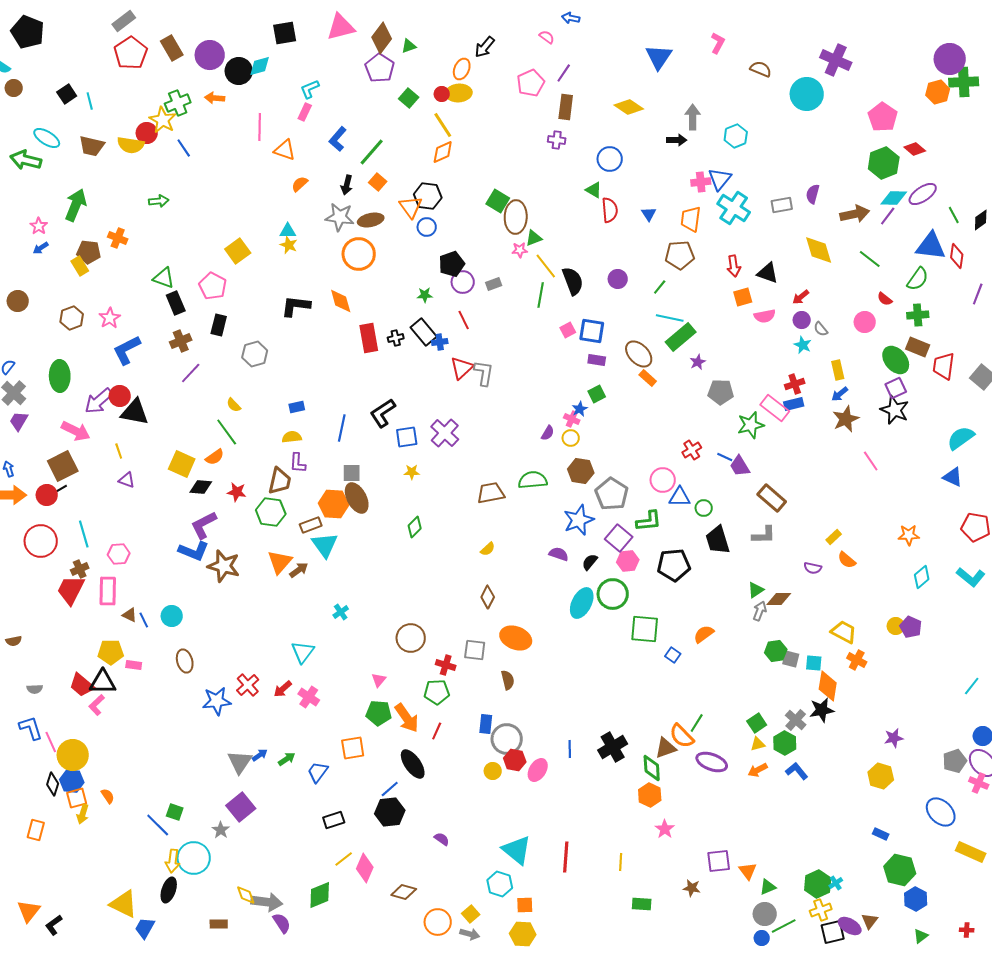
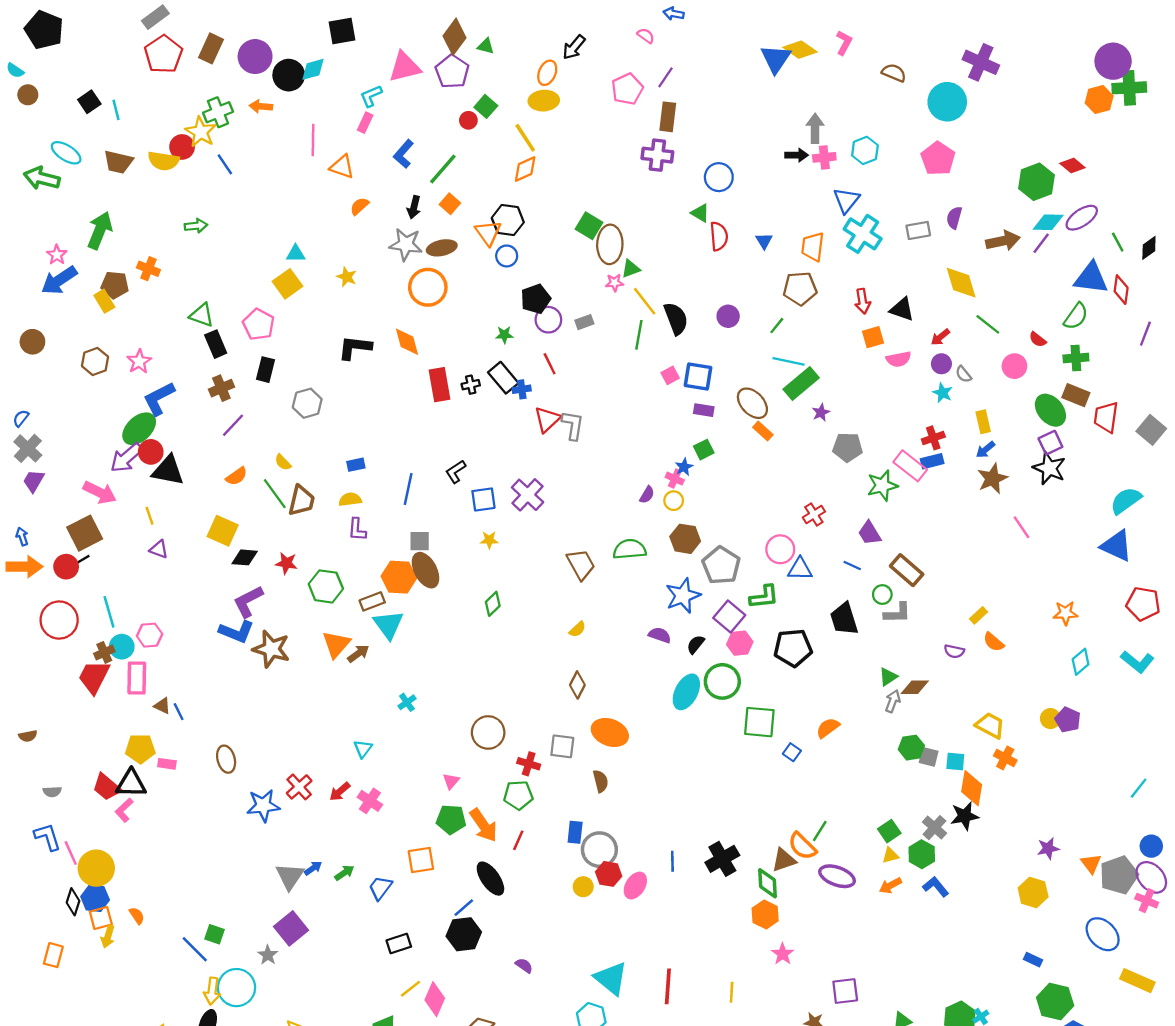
pink triangle: (341, 27) -> (405, 67), moved
green triangle: (409, 46) -> (486, 46), turned 35
brown rectangle: (172, 48) -> (211, 48), turned 55
red circle: (442, 94) -> (468, 120), moved
yellow diamond: (629, 107) -> (800, 50), moved
pink pentagon: (883, 117) -> (938, 159), moved
purple cross: (557, 140) -> (657, 155), size x1.5
pink cross: (701, 182) -> (824, 157), moved
cyan triangle: (288, 231) -> (296, 254), moved
blue arrow: (41, 248) -> (59, 280), size x2.0
green line: (870, 259) -> (988, 324), moved
green ellipse: (60, 376) -> (139, 429), moved, turned 48
black L-shape: (383, 413) -> (456, 472), size x0.7
orange semicircle: (215, 457) -> (237, 476), moved
blue line: (725, 457) -> (852, 566), moved
blue triangle: (953, 477) -> (1116, 546), size x1.4
brown trapezoid: (280, 481) -> (301, 501), moved
brown trapezoid: (491, 493) -> (581, 564), turned 72
green circle: (704, 508) -> (882, 595), moved
cyan circle: (172, 616) -> (122, 647), moved
cyan triangle: (303, 652) -> (363, 749), size x0.7
gray pentagon: (955, 761) -> (1119, 875), size x1.4
orange triangle: (748, 871) -> (1091, 863), moved

